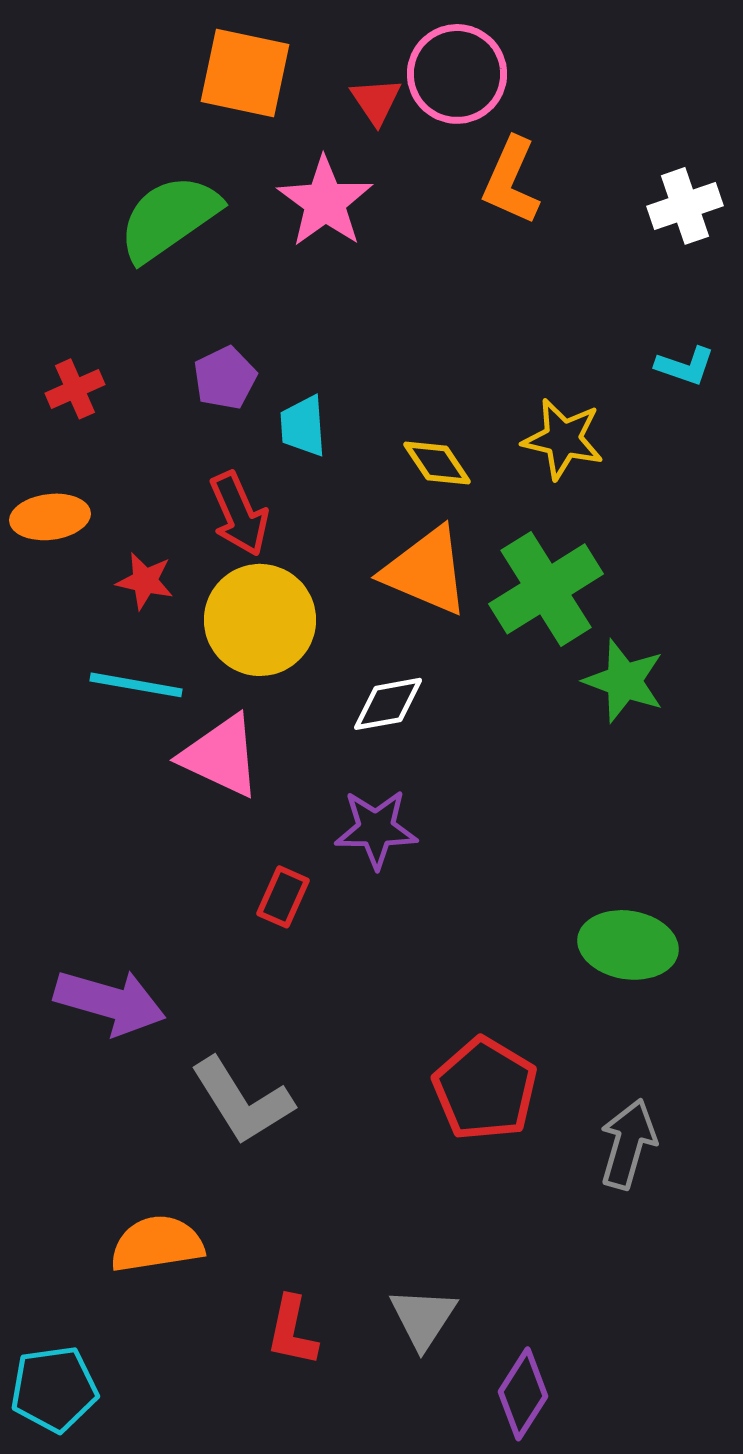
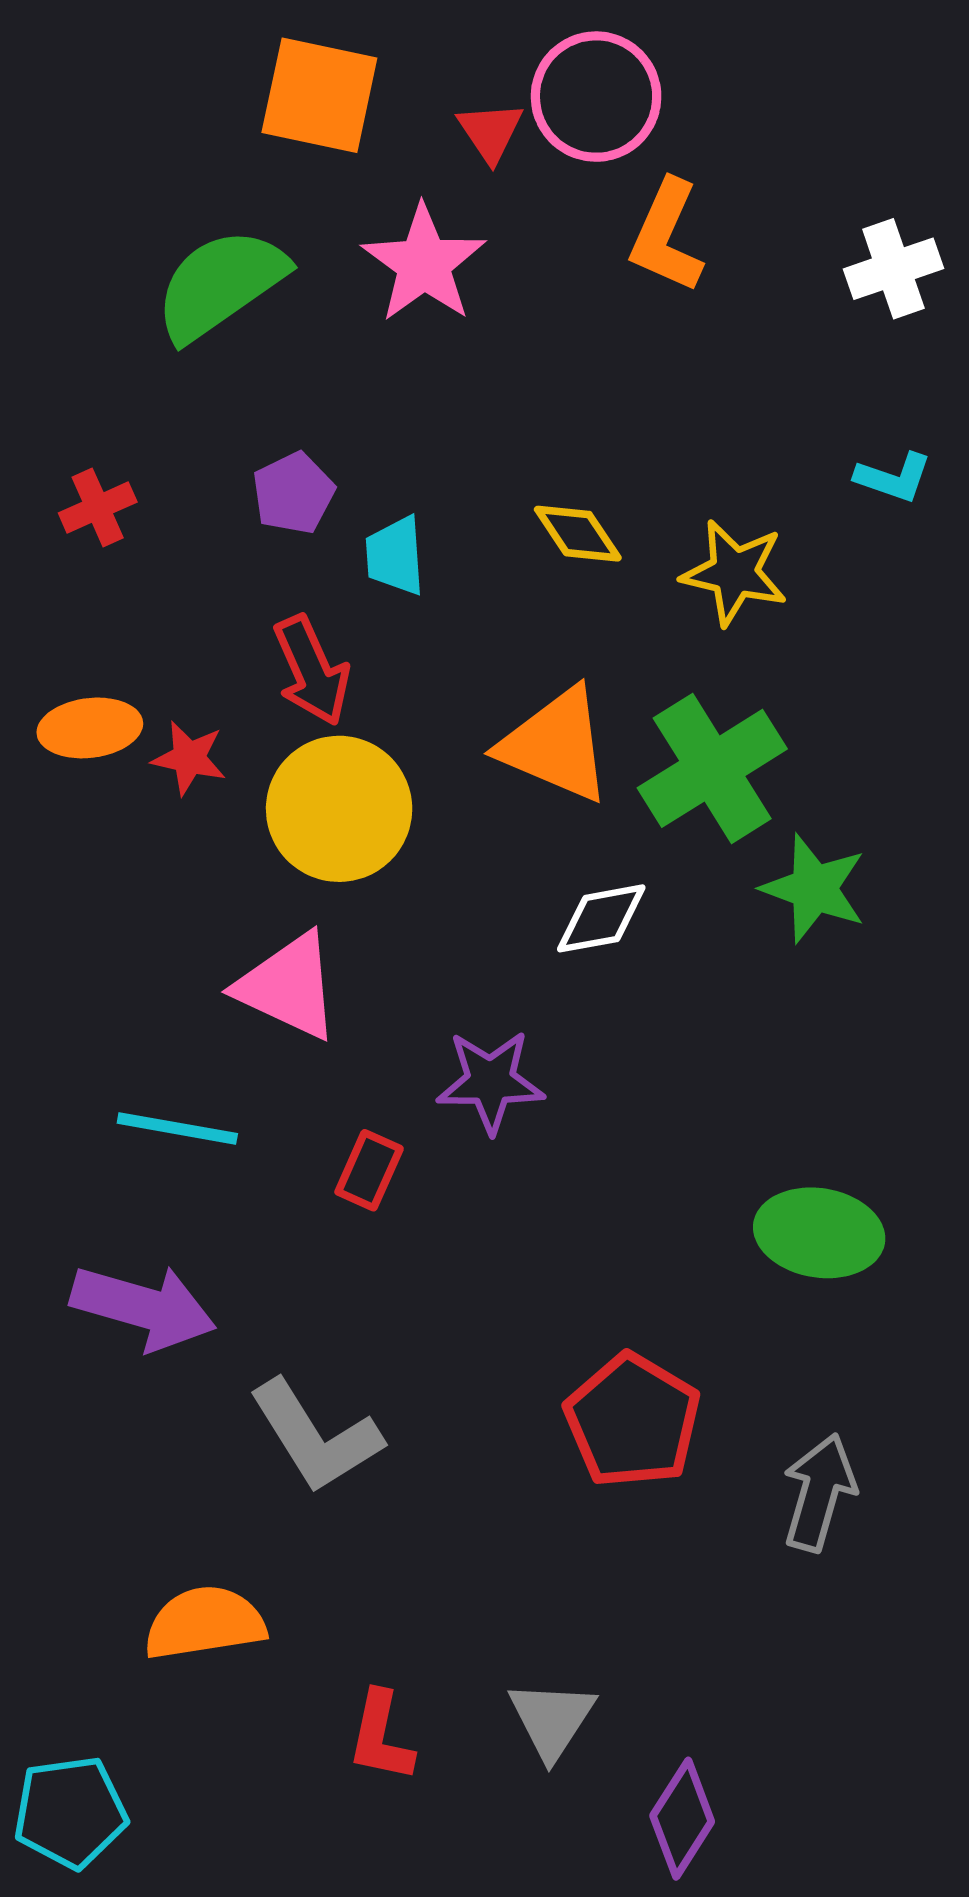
yellow diamond: (437, 463) -> (578, 534), moved
orange ellipse: (50, 517) -> (90, 728), moved
cyan line: (136, 685) -> (177, 1128), moved
white diamond: (388, 704) -> (601, 918), moved

